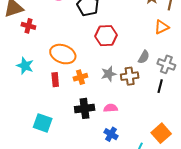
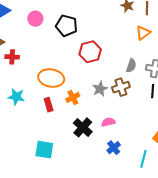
black cross: (85, 108) -> (83, 127), turned -30
blue cross: (111, 134) -> (114, 148), turned 32

